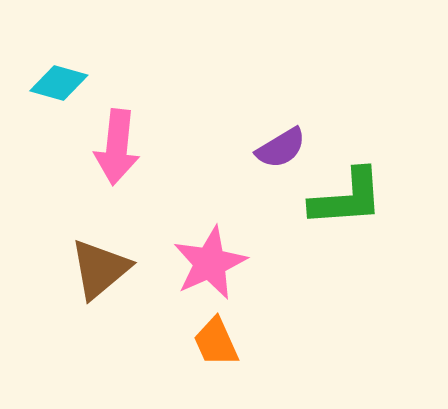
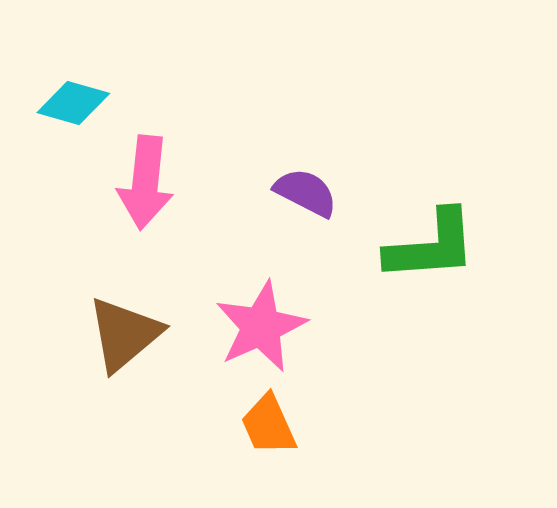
purple semicircle: (281, 148) -> (306, 192), moved, turned -122

